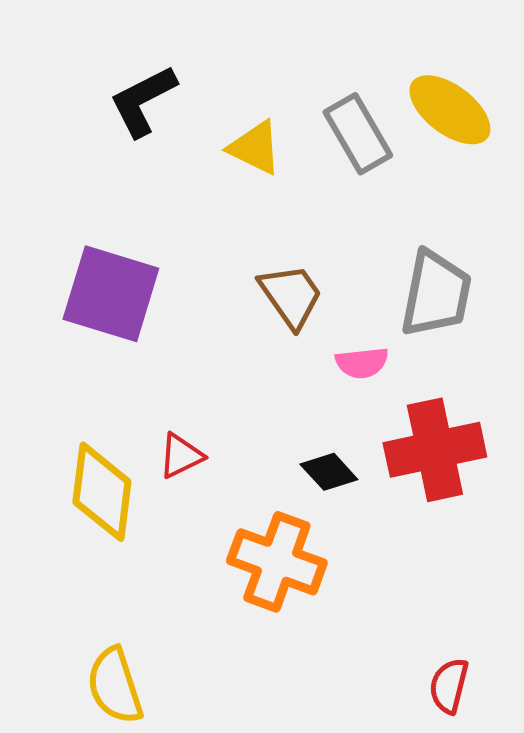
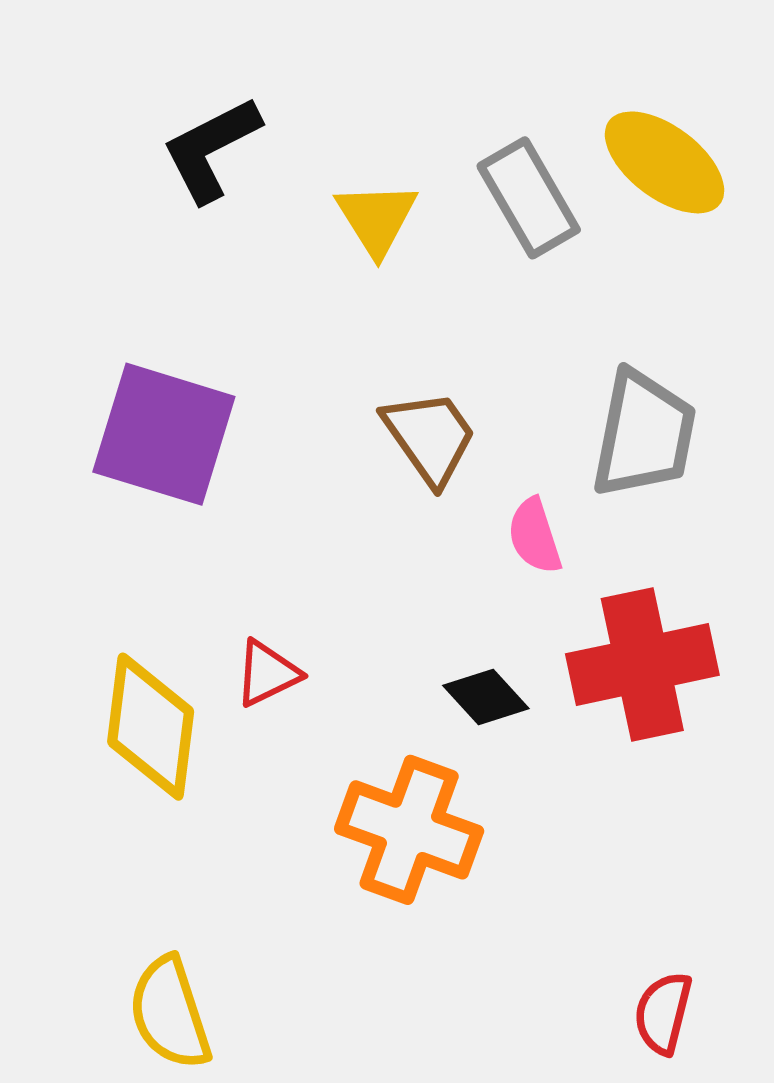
yellow triangle: (255, 148) -> (377, 219), turned 32
pink semicircle: (362, 363) -> (535, 536), turned 78

